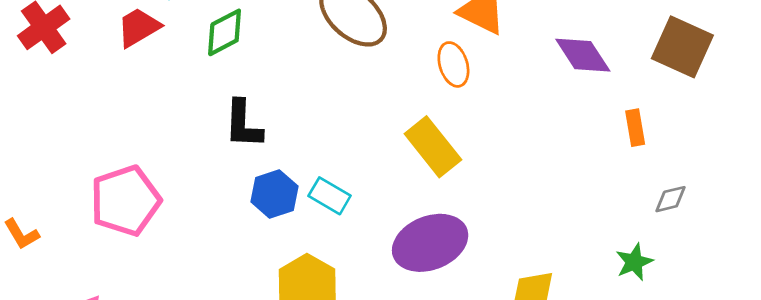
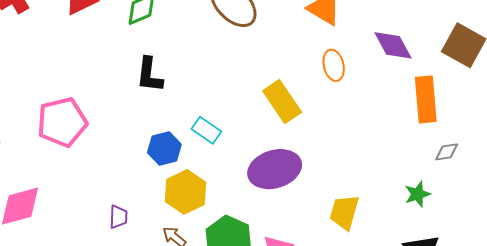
orange ellipse: (453, 64) -> (334, 65), moved
orange rectangle: (635, 128) -> (426, 99), size x1.8
blue hexagon: (274, 194) -> (164, 149), moved

